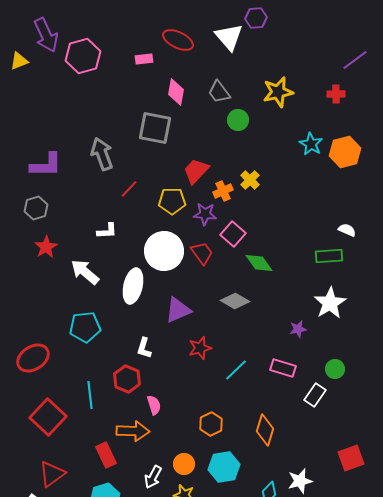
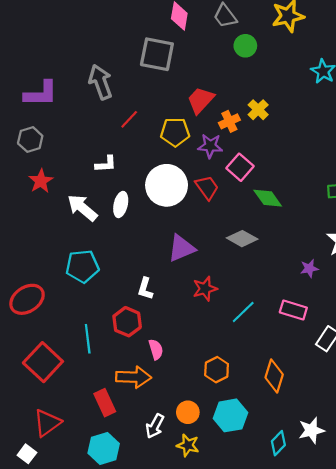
white ellipse: (133, 286) -> (121, 205), moved, size x0.7

